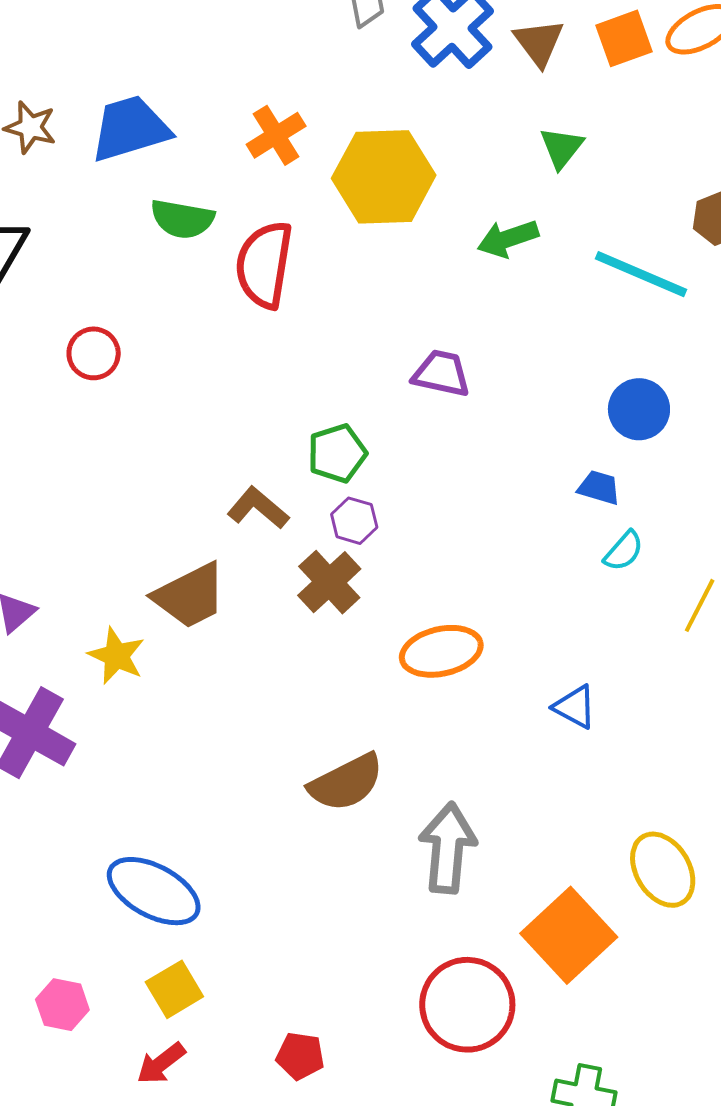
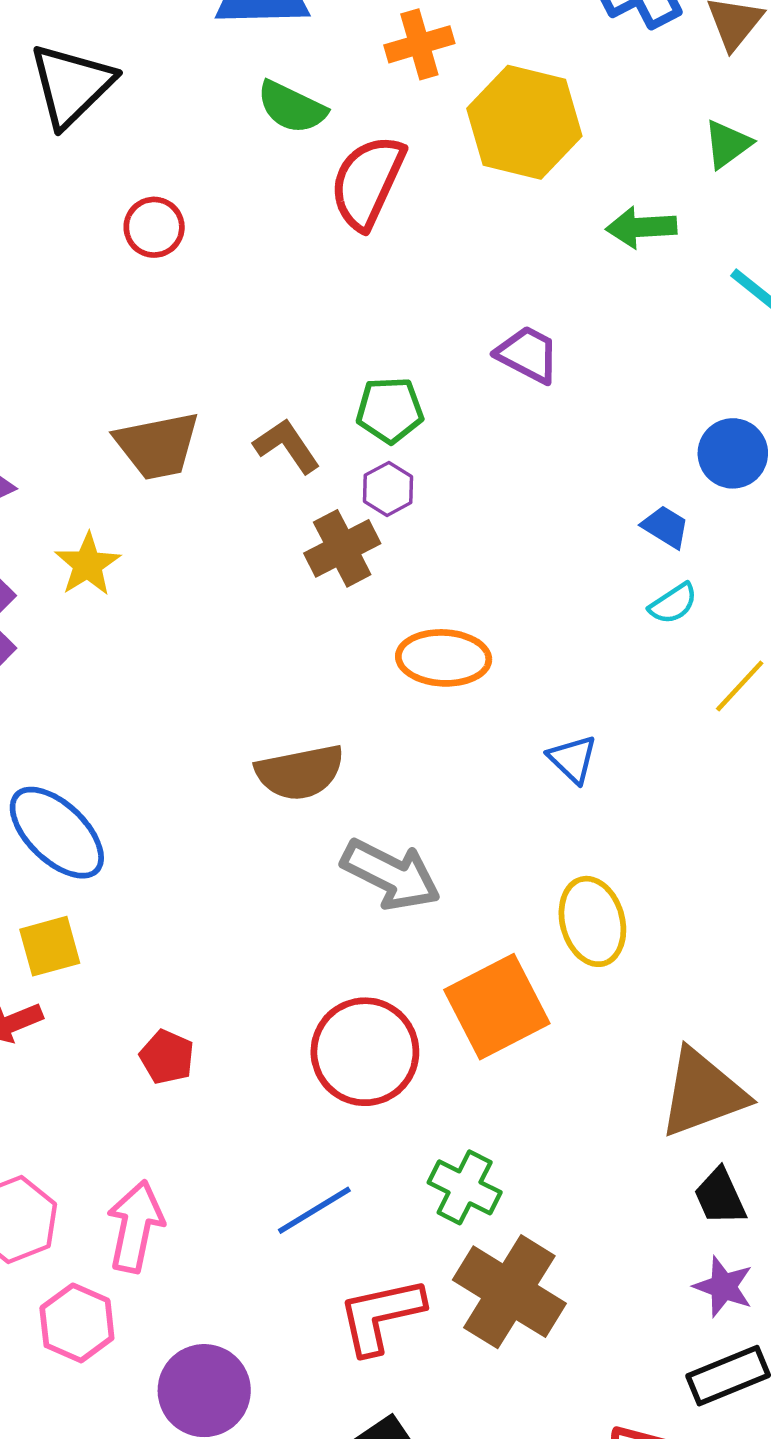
brown trapezoid: (190, 596) -> (157, 446), moved
gray arrow: (448, 848) -> (391, 875), turned 96
yellow ellipse: (663, 870) -> (592, 921), moved

